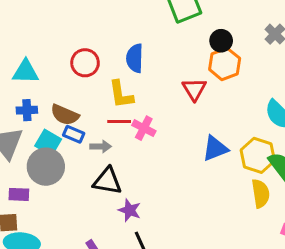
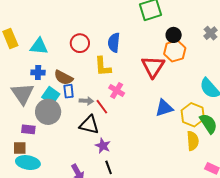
red triangle: (194, 89) -> (153, 67), size x1.4
red line: (119, 121) -> (102, 107), moved, turned 49
blue rectangle: (74, 134) -> (69, 91), turned 56

